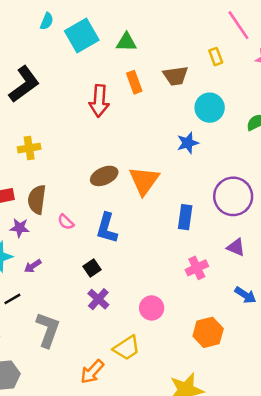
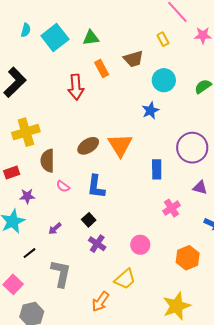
yellow cross: (29, 148) -> (26, 132), size x1.5
brown semicircle: (37, 200) -> (47, 161), moved
purple arrow: (33, 266) -> (55, 229), moved

